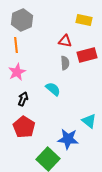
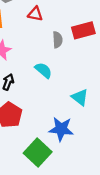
red triangle: (65, 41) -> (35, 14), moved
cyan triangle: (89, 121) -> (80, 97), moved

